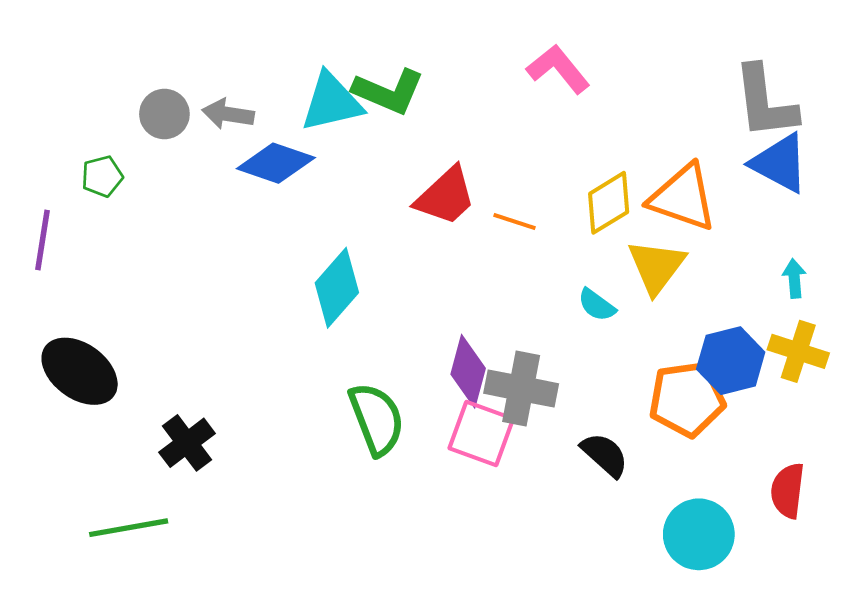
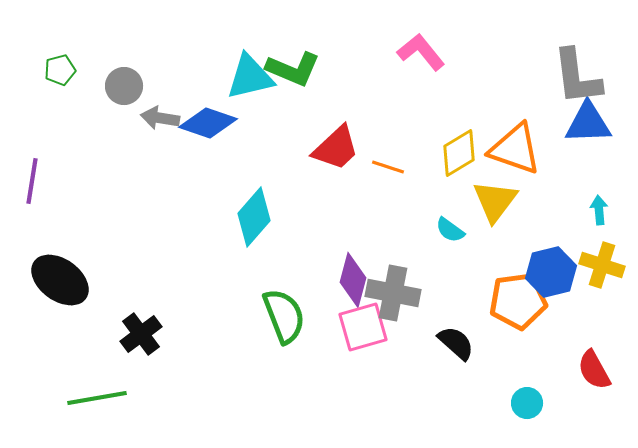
gray arrow: (228, 114) -> (160, 118), moved
blue triangle: (780, 163) -> (588, 123), turned -30
green pentagon: (102, 176) -> (60, 70), moved
pink square: (481, 434) -> (363, 327), turned -36
red semicircle: (788, 491) -> (594, 370), turned -36
cyan circle: (699, 534) -> (527, 403), size x0.6

